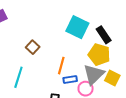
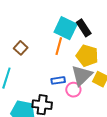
black rectangle: (104, 35) -> (84, 28), moved
orange line: (61, 66) -> (59, 46), moved

